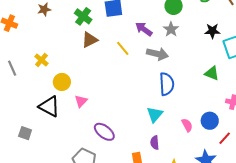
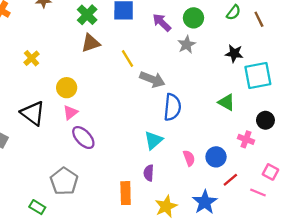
purple arrow: (144, 29) -> (162, 22), moved
gray arrow: (157, 54) -> (152, 79), moved
yellow circle: (62, 82) -> (67, 88), moved
purple ellipse: (104, 132) -> (83, 138), moved

